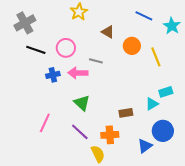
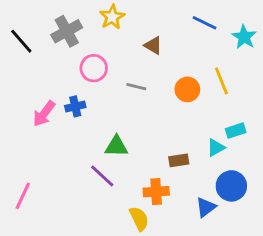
gray cross: (25, 23) -> (67, 31), moved
orange circle: (132, 46) -> (187, 89), moved
black line: (36, 50) -> (21, 41), moved, turned 30
pink arrow: (78, 73) -> (44, 114), moved, turned -54
green triangle: (82, 103) -> (116, 146), turned -42
pink line: (45, 123) -> (23, 196), moved
purple line: (80, 132) -> (102, 176), moved

